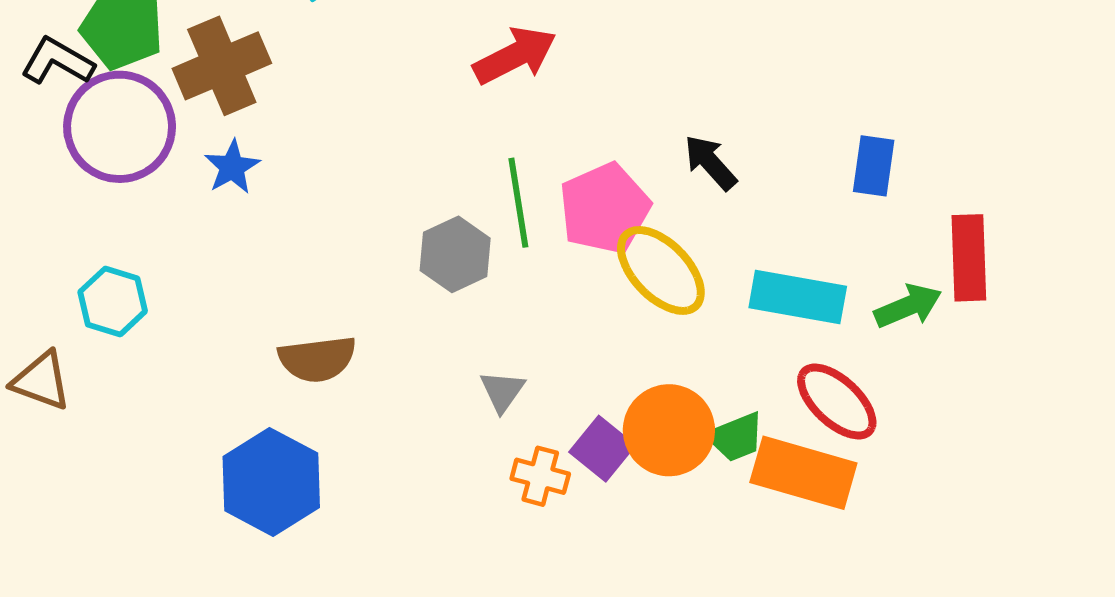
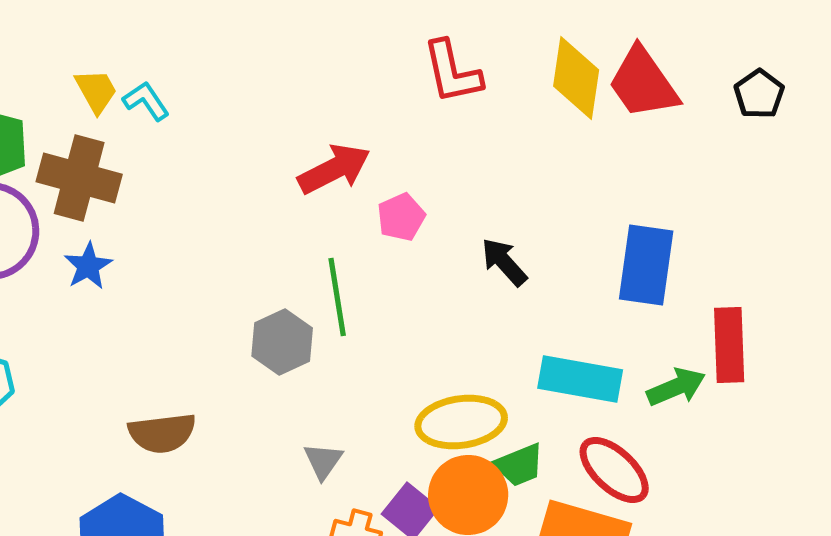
brown cross: (222, 66) -> (79, 178), turned 38
blue rectangle: (874, 166) -> (646, 265), size x1.5
pink pentagon: (605, 208) -> (401, 217), moved, size x0.6
yellow ellipse: (661, 270) -> (461, 422), moved, turned -54
green trapezoid: (736, 437) -> (519, 465), moved

